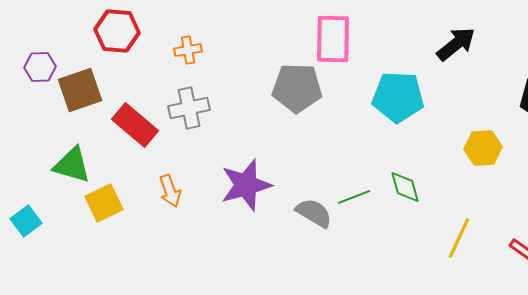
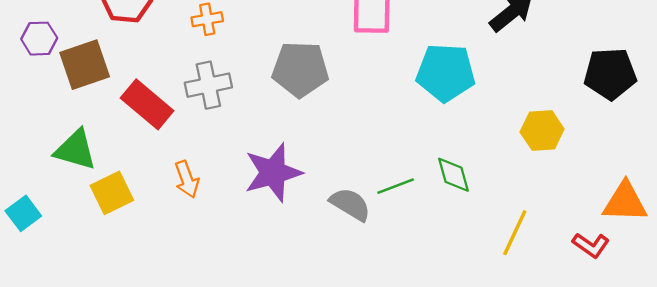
gray pentagon: (297, 88) -> (300, 69), moved

